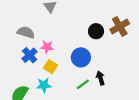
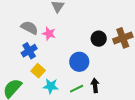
pink star: (47, 47) -> (49, 34), moved
yellow square: (50, 67) -> (38, 71), moved
cyan star: (44, 85) -> (51, 86), moved

